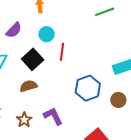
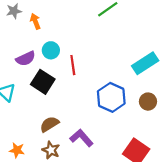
purple semicircle: (14, 30) -> (26, 59), moved, turned 36
brown semicircle: (28, 86) -> (49, 124), moved

